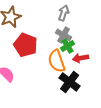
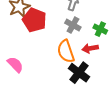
red pentagon: (26, 45) -> (34, 20), moved
green cross: (68, 46) -> (100, 29), moved, turned -32

